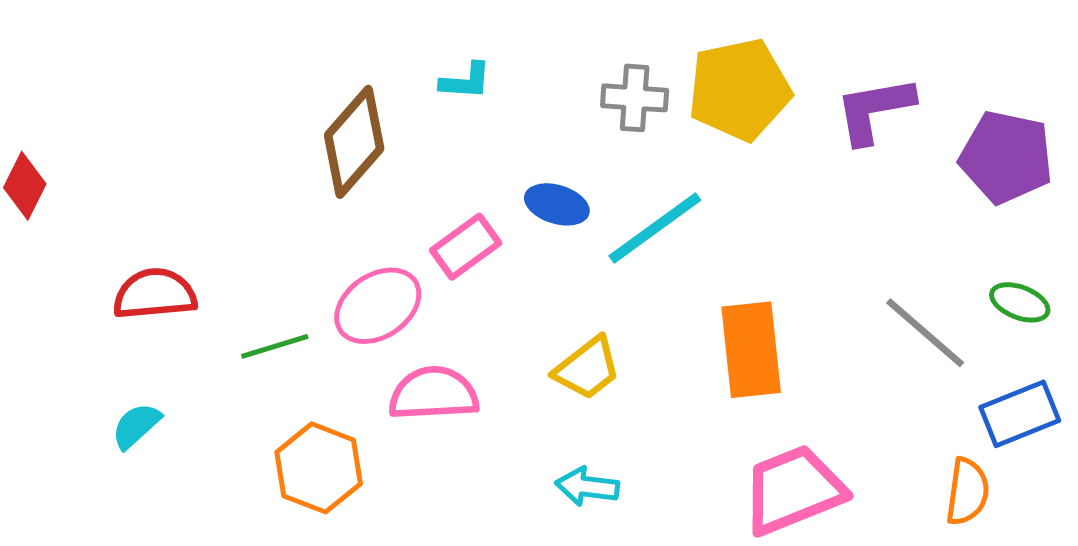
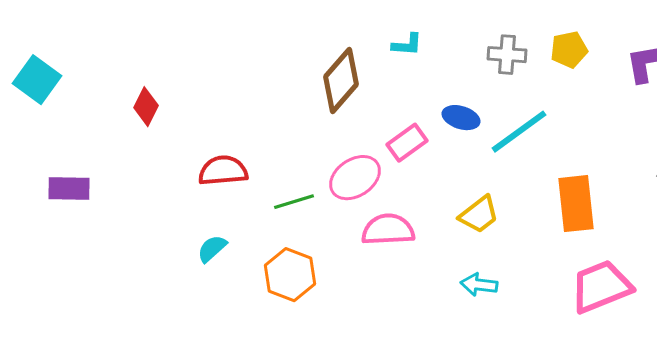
yellow pentagon: (739, 90) -> (569, 50), size x0.6
orange hexagon: (319, 468) -> (290, 275), moved

